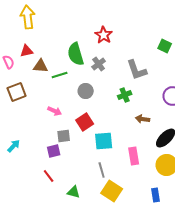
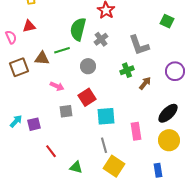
green semicircle: (76, 54) -> (78, 29), turned 30
brown triangle: (41, 66) -> (42, 58), moved
brown arrow: (143, 119) -> (145, 83), moved, turned 120
purple square: (54, 151) -> (34, 124), moved

